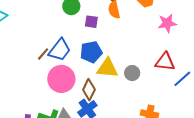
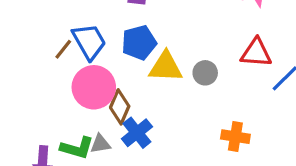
blue trapezoid: (60, 50) -> (89, 42), turned -65
brown diamond: (89, 90) -> (120, 107), moved

